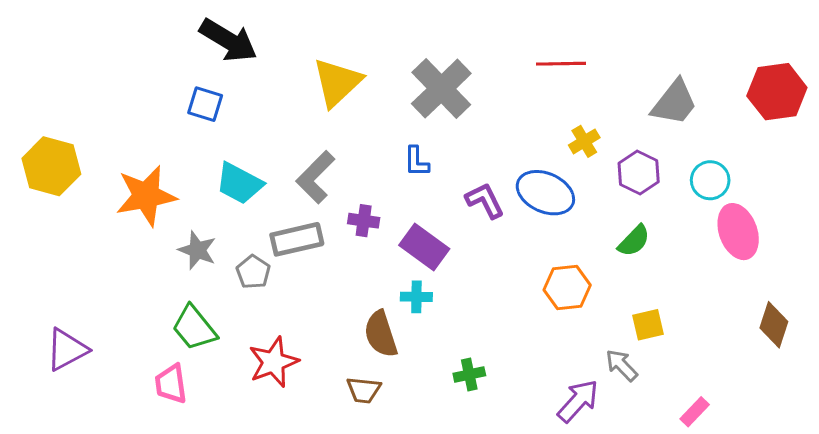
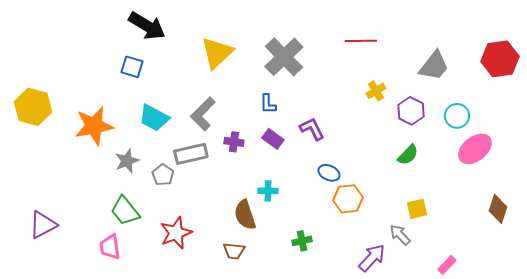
blue ellipse: (545, 193) -> (329, 173), moved, size x0.6
pink ellipse: (738, 232) -> (475, 149), turned 72
purple rectangle: (424, 247) -> (273, 139), moved, size x0.7
gray star: (197, 250) -> (127, 161), turned 30
orange hexagon: (567, 287) -> (348, 199), moved

